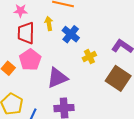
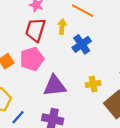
yellow cross: (89, 57) -> (93, 84), moved

